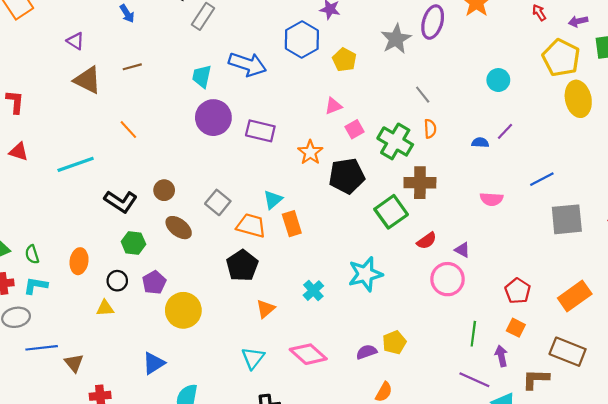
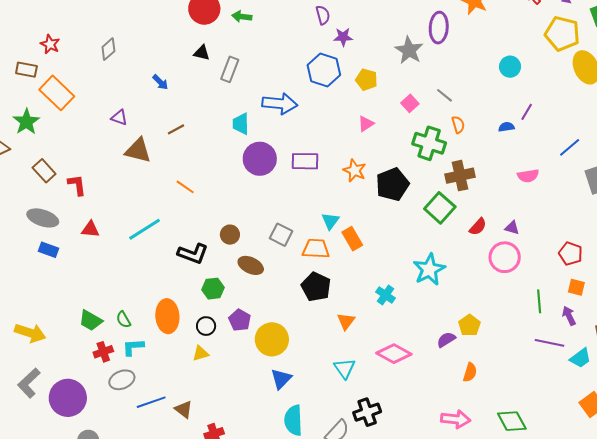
pink square: (355, 129) -> (410, 103), moved
orange ellipse: (79, 261) -> (167, 316), size x1.4
blue triangle: (154, 363) -> (281, 379), moved

